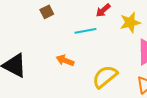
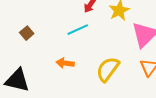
brown square: (47, 12) -> (27, 33), moved

